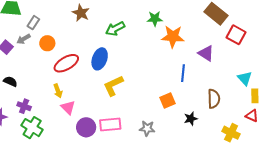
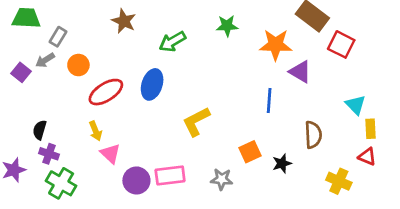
orange star: (173, 37) -> (276, 45), moved
black semicircle: (10, 81) -> (40, 130), moved, turned -96
yellow L-shape: (113, 86) -> (196, 122), moved
orange square: (168, 100) -> (250, 152), moved

